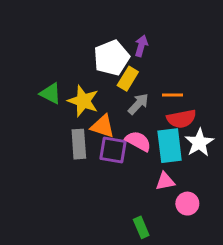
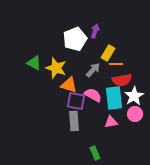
yellow rectangle: (128, 79) -> (108, 53), moved
gray rectangle: (79, 144) -> (74, 121), moved
pink circle: (187, 204) -> (135, 114), moved

